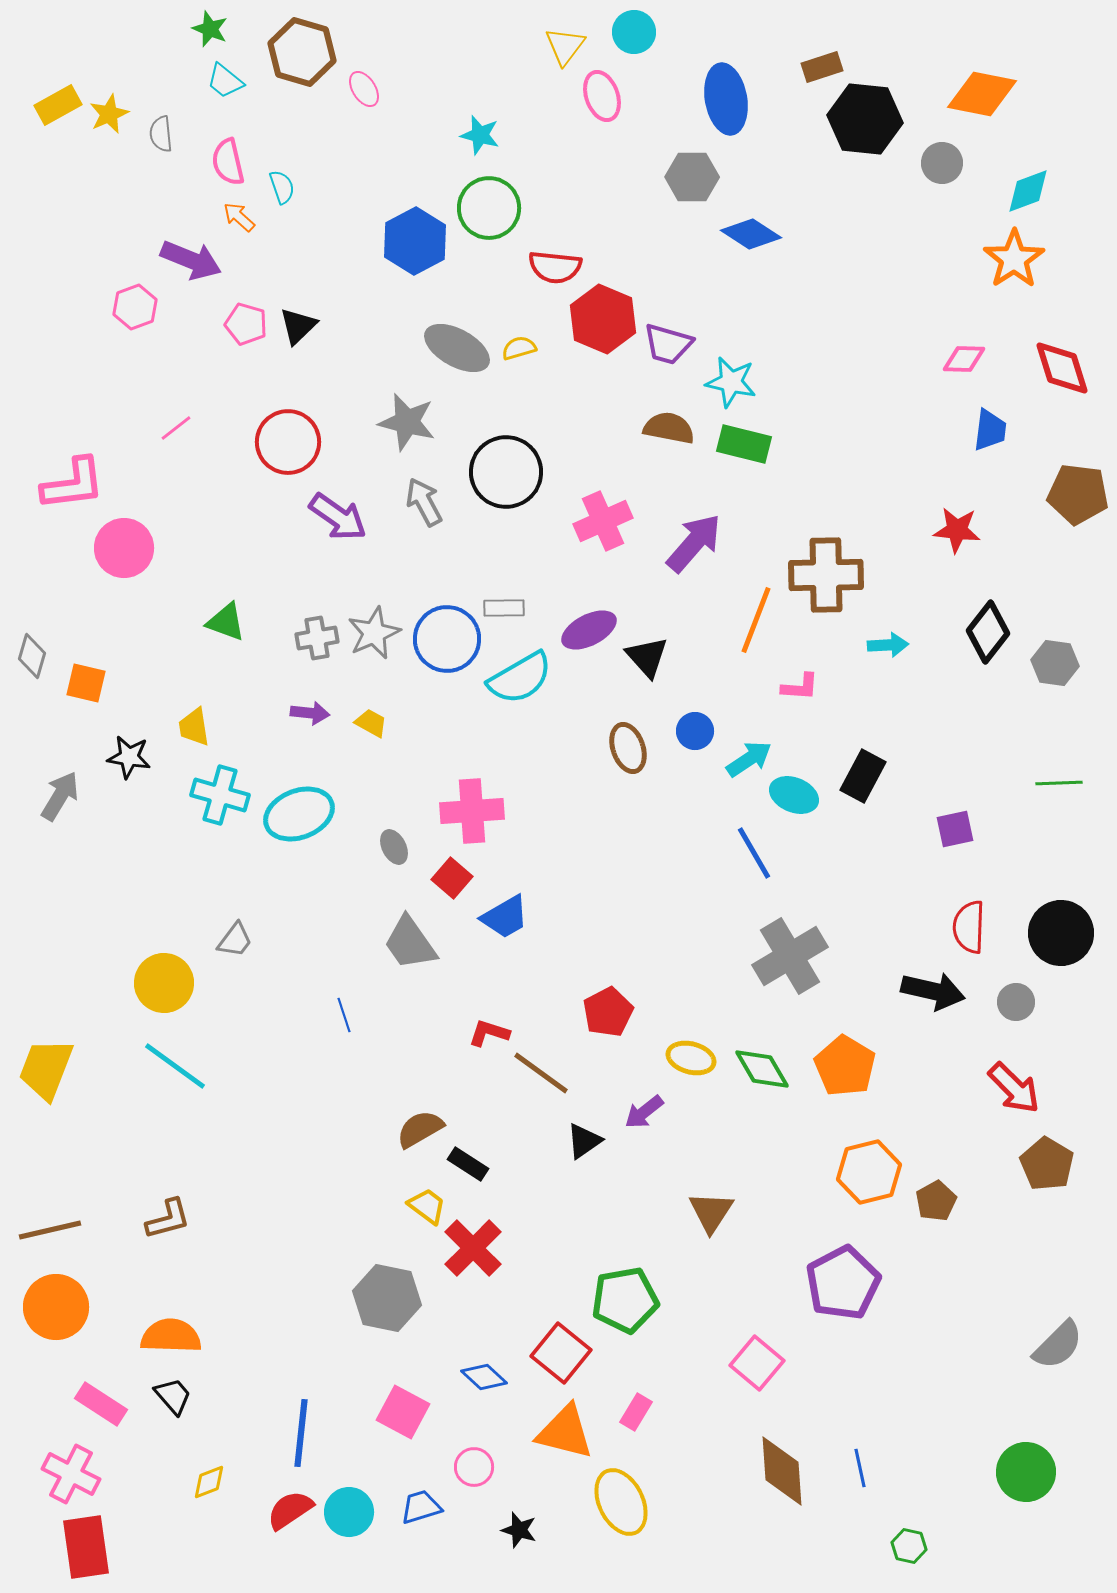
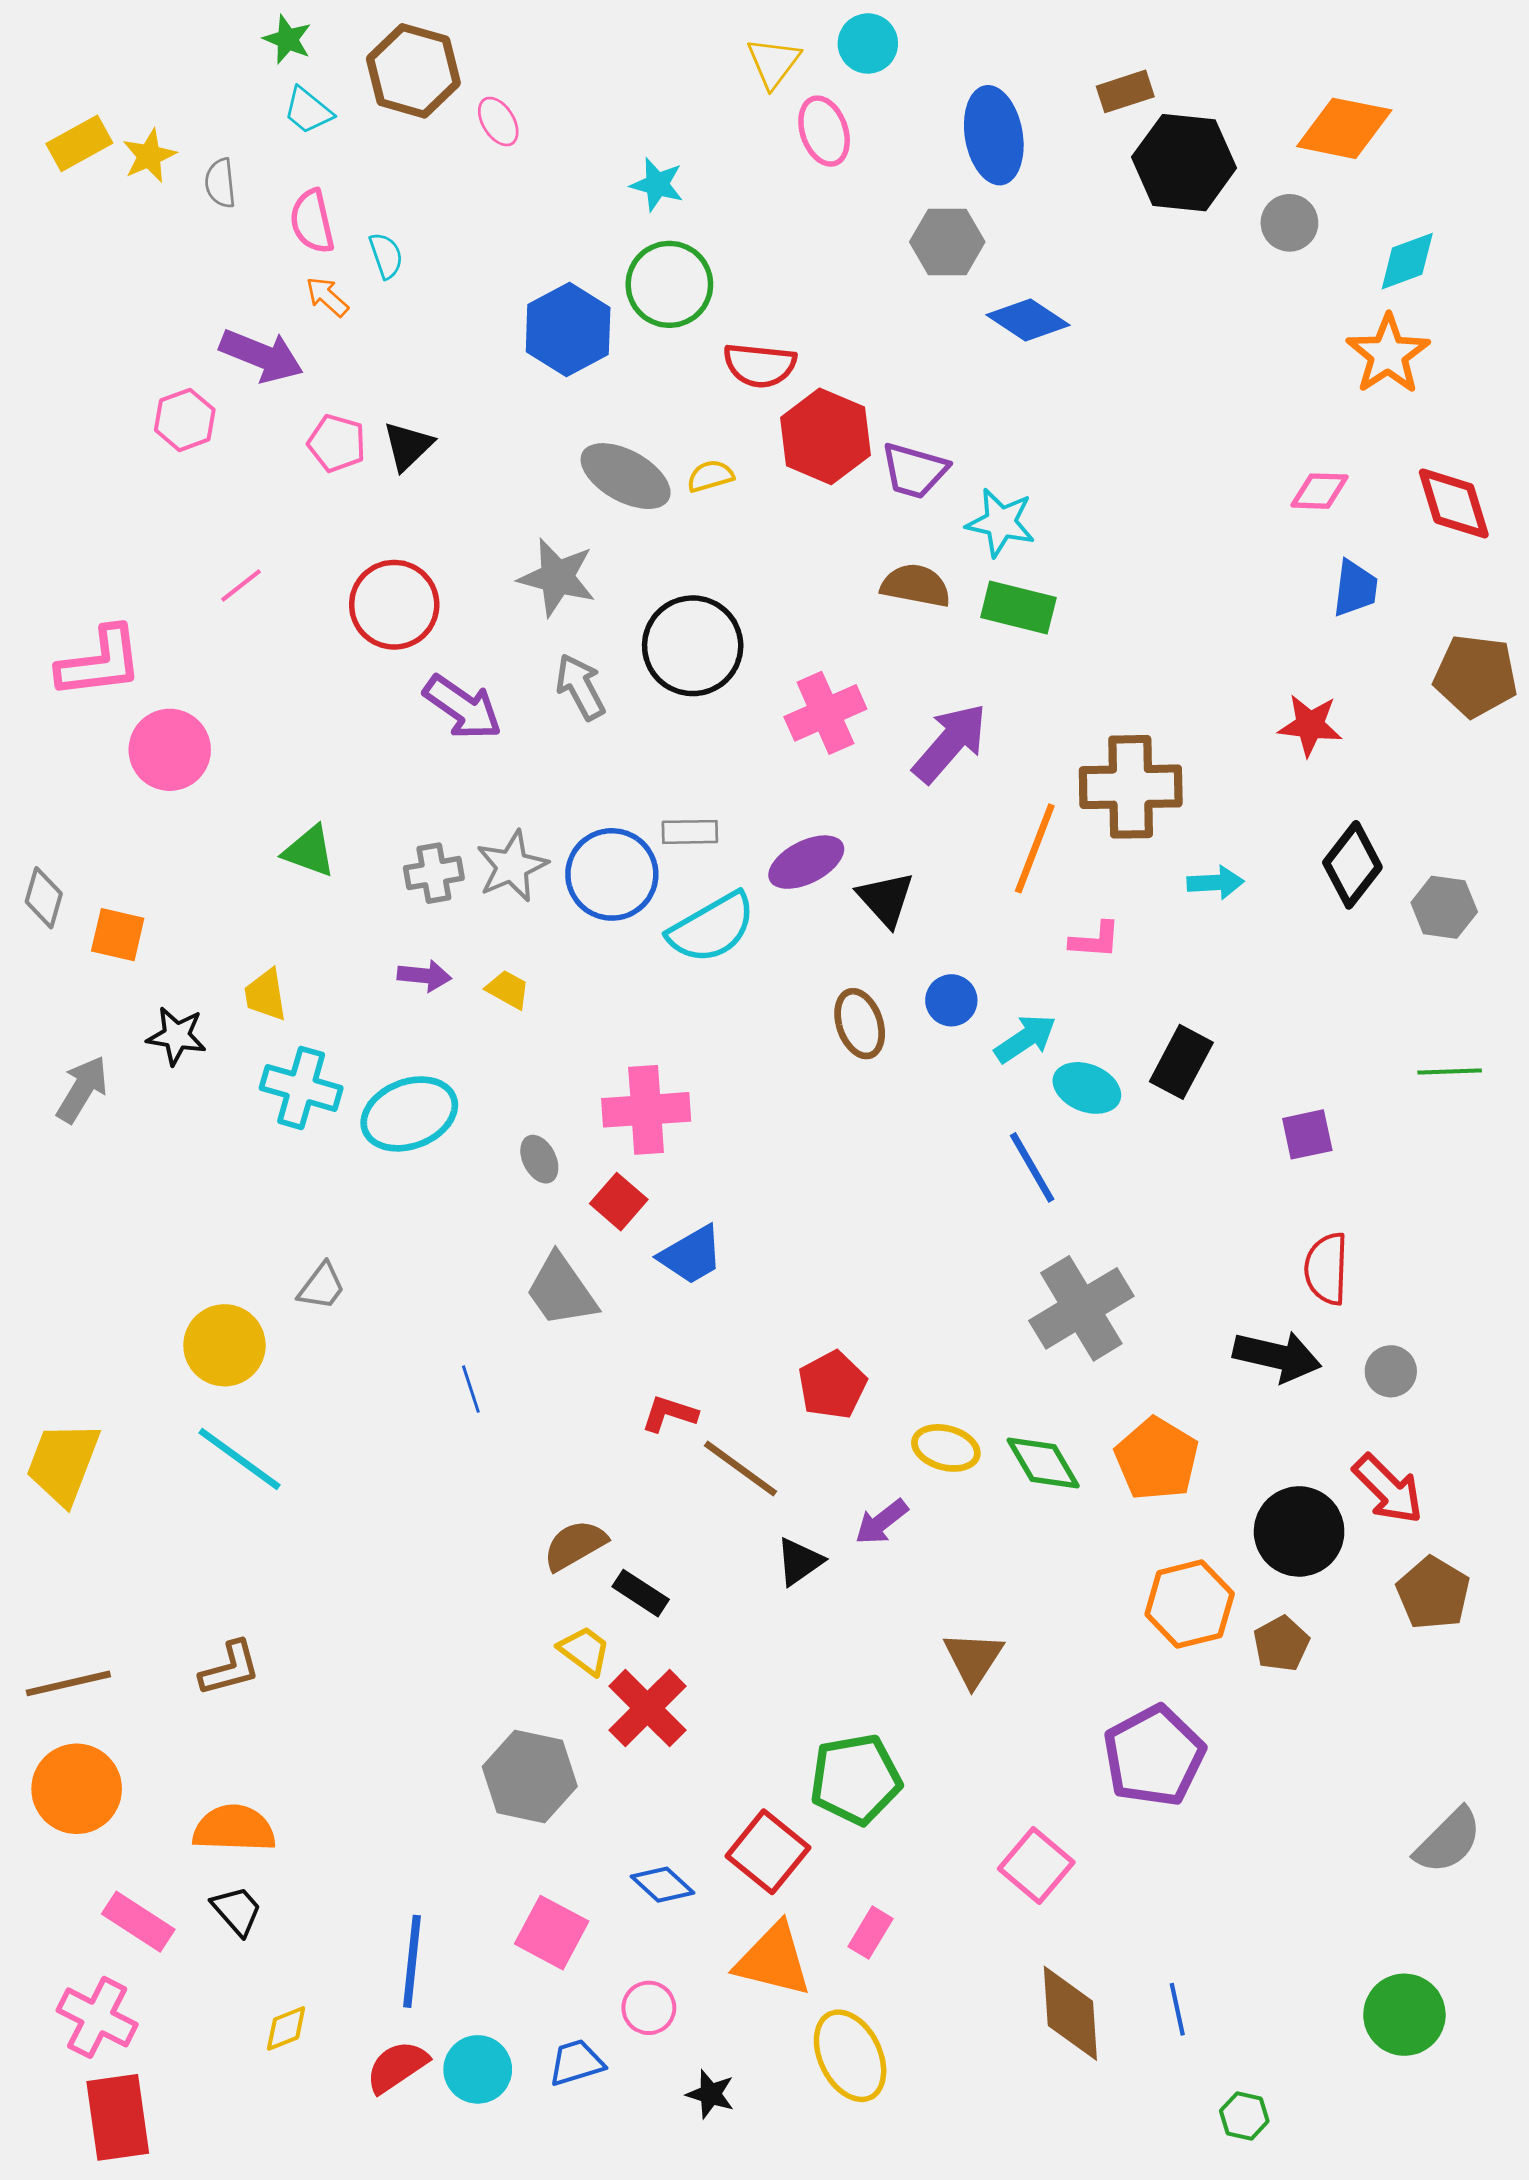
black circle: (1061, 933) -> (1299, 1531), moved

